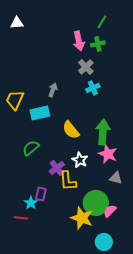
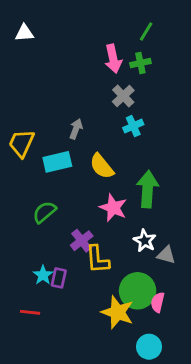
yellow semicircle: (71, 130) -> (102, 166), moved
pink star: (108, 154) -> (113, 208), moved
white star: (80, 160) -> (145, 241), moved
cyan star: (31, 203) -> (43, 275), moved
pink semicircle: (110, 211) -> (158, 302), turned -32

